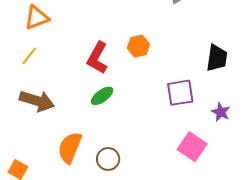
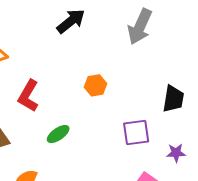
red L-shape: (97, 58) -> (28, 96), moved
purple star: (221, 112) -> (176, 153), turned -30

